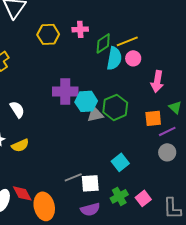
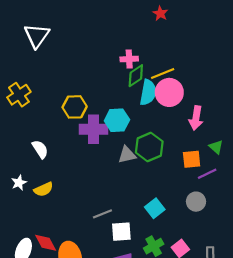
pink cross: (80, 29) -> (129, 59), moved
yellow hexagon: (48, 34) -> (75, 107), moved
pink circle: (133, 58) -> (169, 92), size x1.6
cyan hexagon: (86, 101) -> (117, 120), moved
gray circle: (167, 152) -> (196, 202), moved
gray line: (73, 177) -> (102, 214), moved

